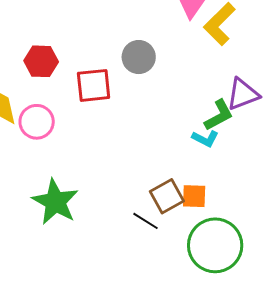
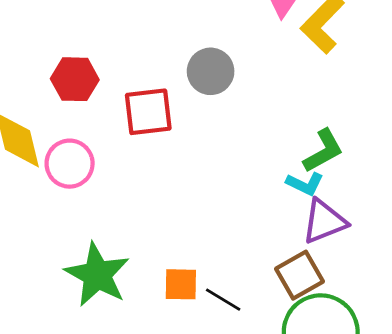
purple triangle: (243, 94) -> (324, 221), moved
brown square: (167, 196) -> (300, 275), moved
orange square: (194, 196) -> (181, 284), moved

